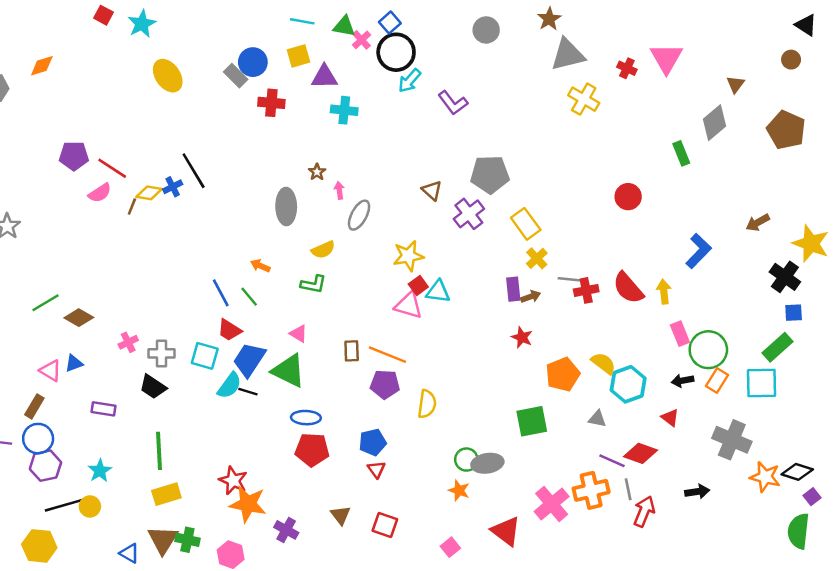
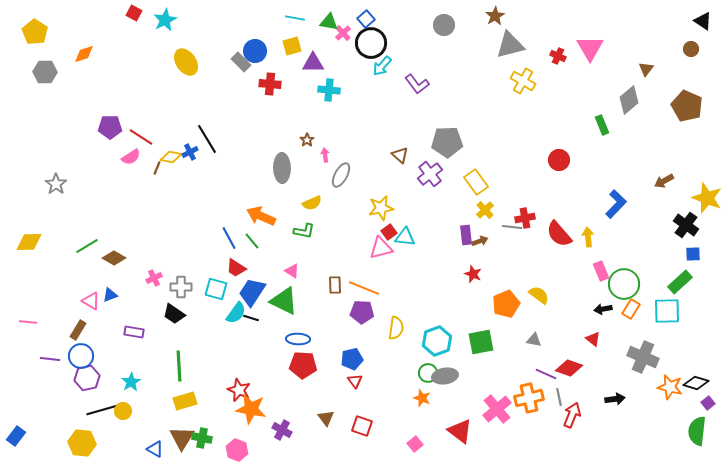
orange arrow: (260, 266) -> (261, 216), size x1.8
red cross: (586, 290) -> (525, 218), moved
pink triangle: (408, 305) -> (381, 248), turned -30
cyan hexagon: (628, 384) -> (437, 341), moved

